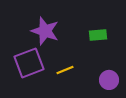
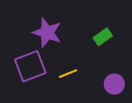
green rectangle: (98, 35) -> (103, 37), turned -30

